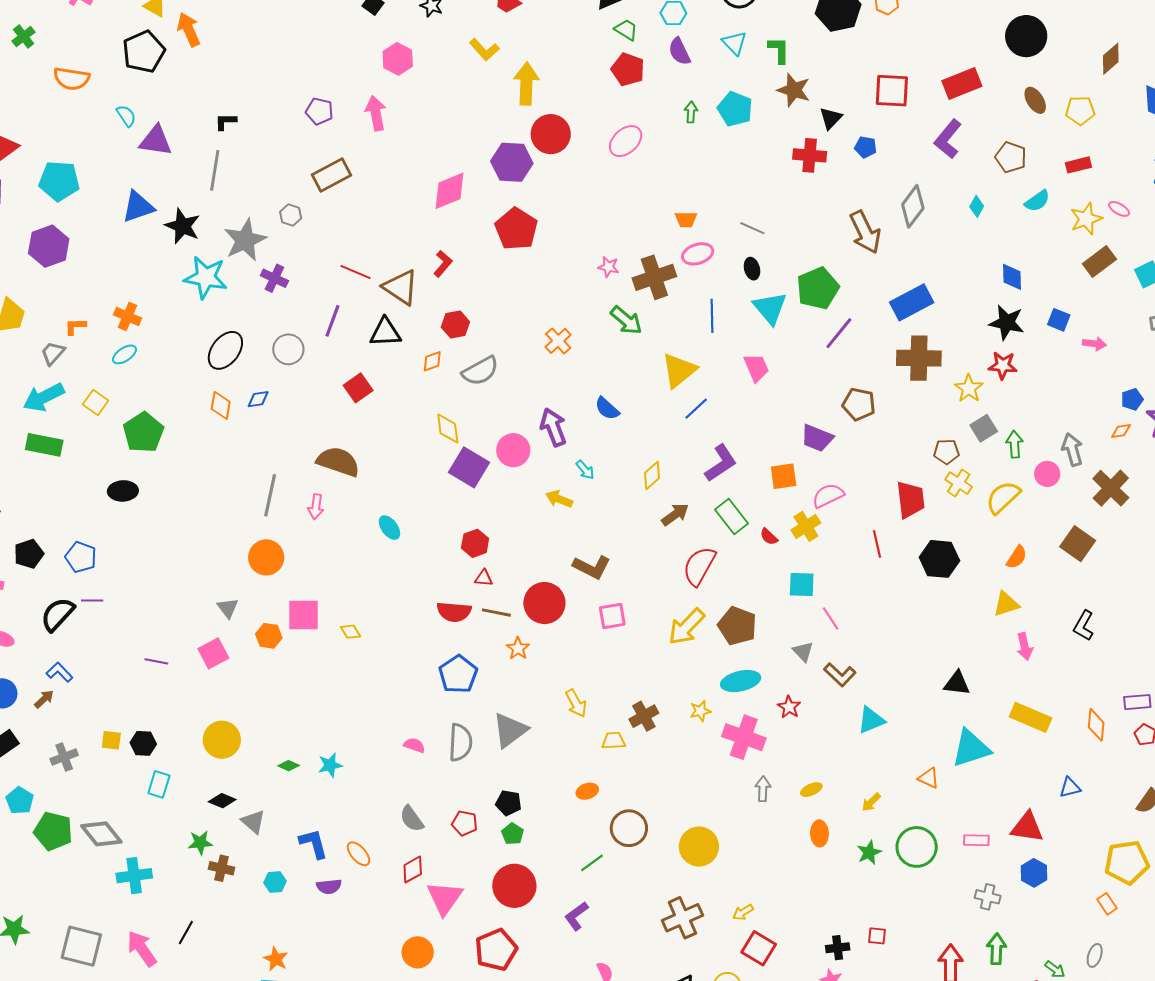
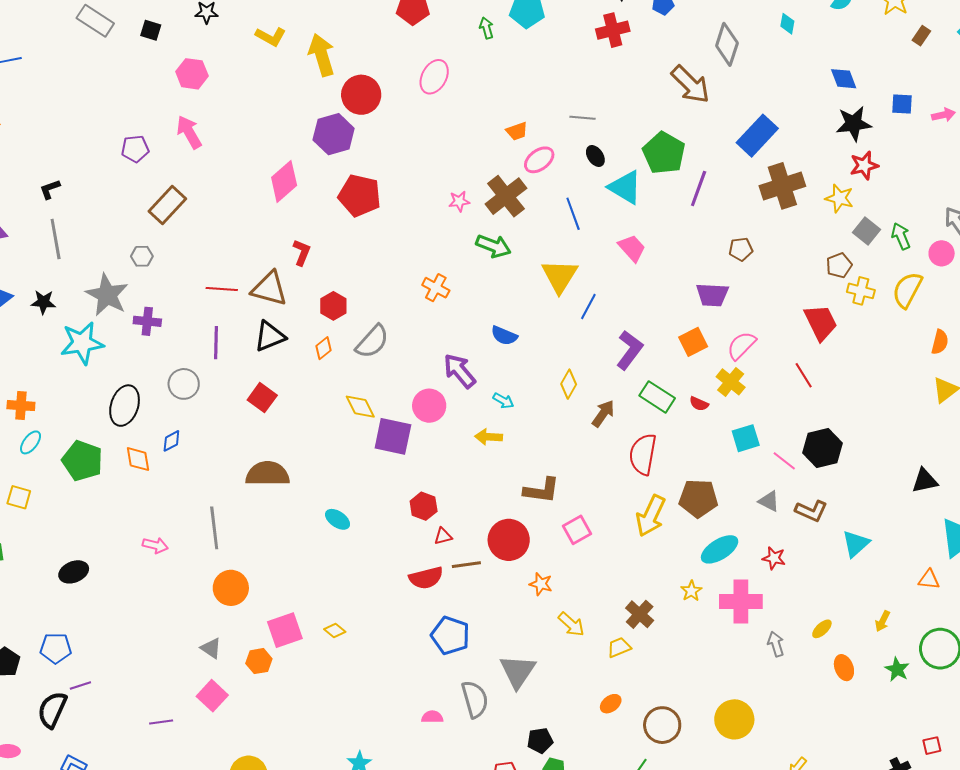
black star: (183, 226) -> (43, 302), size x0.7
brown rectangle: (1099, 262) -> (921, 36), size x0.6
brown pentagon: (859, 404) -> (741, 249), size x0.7
green pentagon: (143, 432) -> (82, 461), moved
pink arrow: (316, 507) -> (155, 545), moved, turned -65
black hexagon: (939, 559) -> (823, 448), moved
orange star: (518, 648) -> (541, 584), moved

